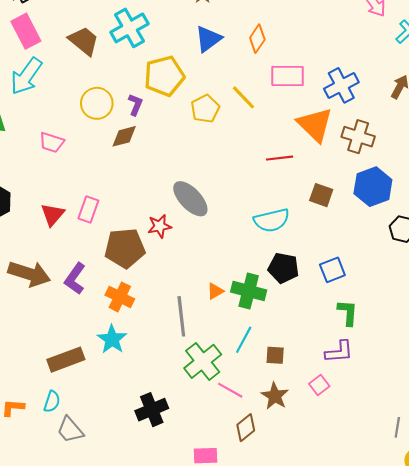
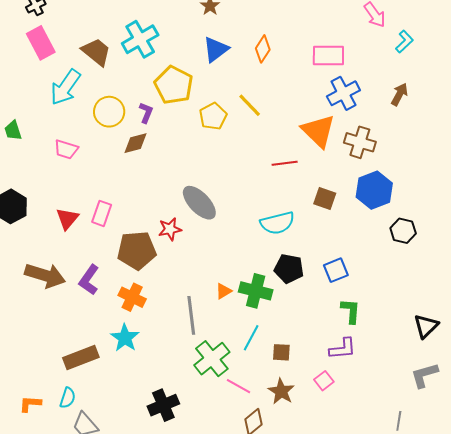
cyan arrow: (26, 76) -> (65, 87), moved
yellow pentagon: (164, 76) -> (174, 85), turned -30
pink rectangle: (288, 76) -> (328, 55), moved

